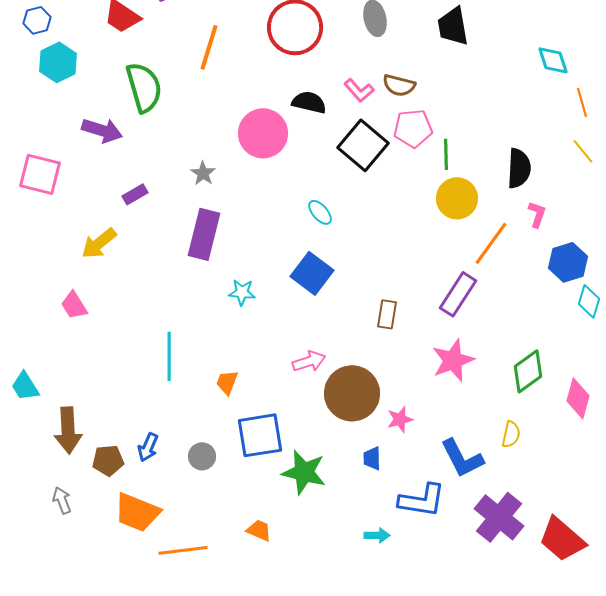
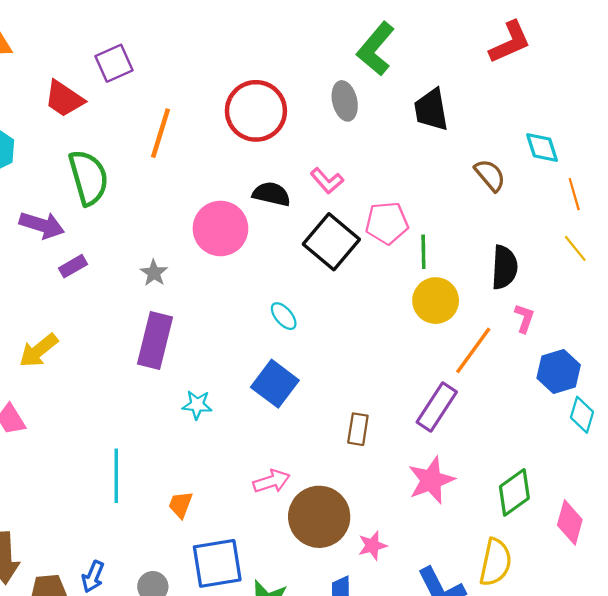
brown semicircle: (399, 85) -> (490, 175), moved, turned -144
purple rectangle: (135, 194) -> (73, 266), moved
yellow semicircle: (511, 434) -> (495, 562), size x1.6

